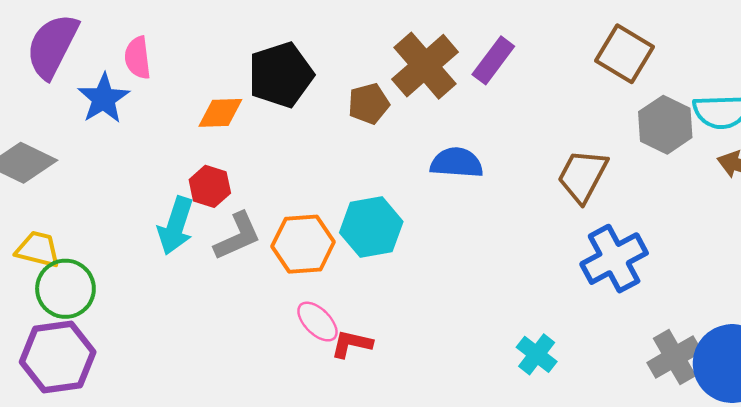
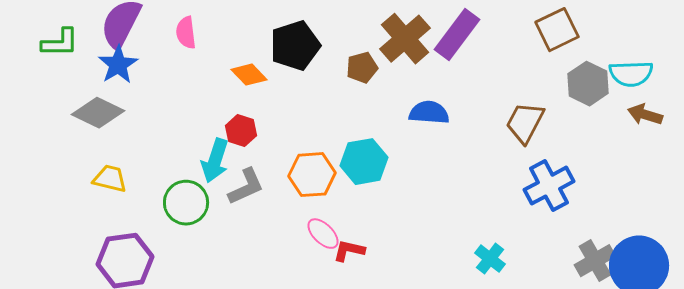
brown square: (625, 54) -> (557, 30), turned 33
purple rectangle: (493, 60) -> (457, 35), size x1.4
blue star: (104, 98) -> (118, 65), moved
orange diamond: (220, 113) -> (249, 75), turned 48
gray L-shape: (237, 236) -> (246, 187), moved
green circle: (65, 289) -> (186, 203), moved

